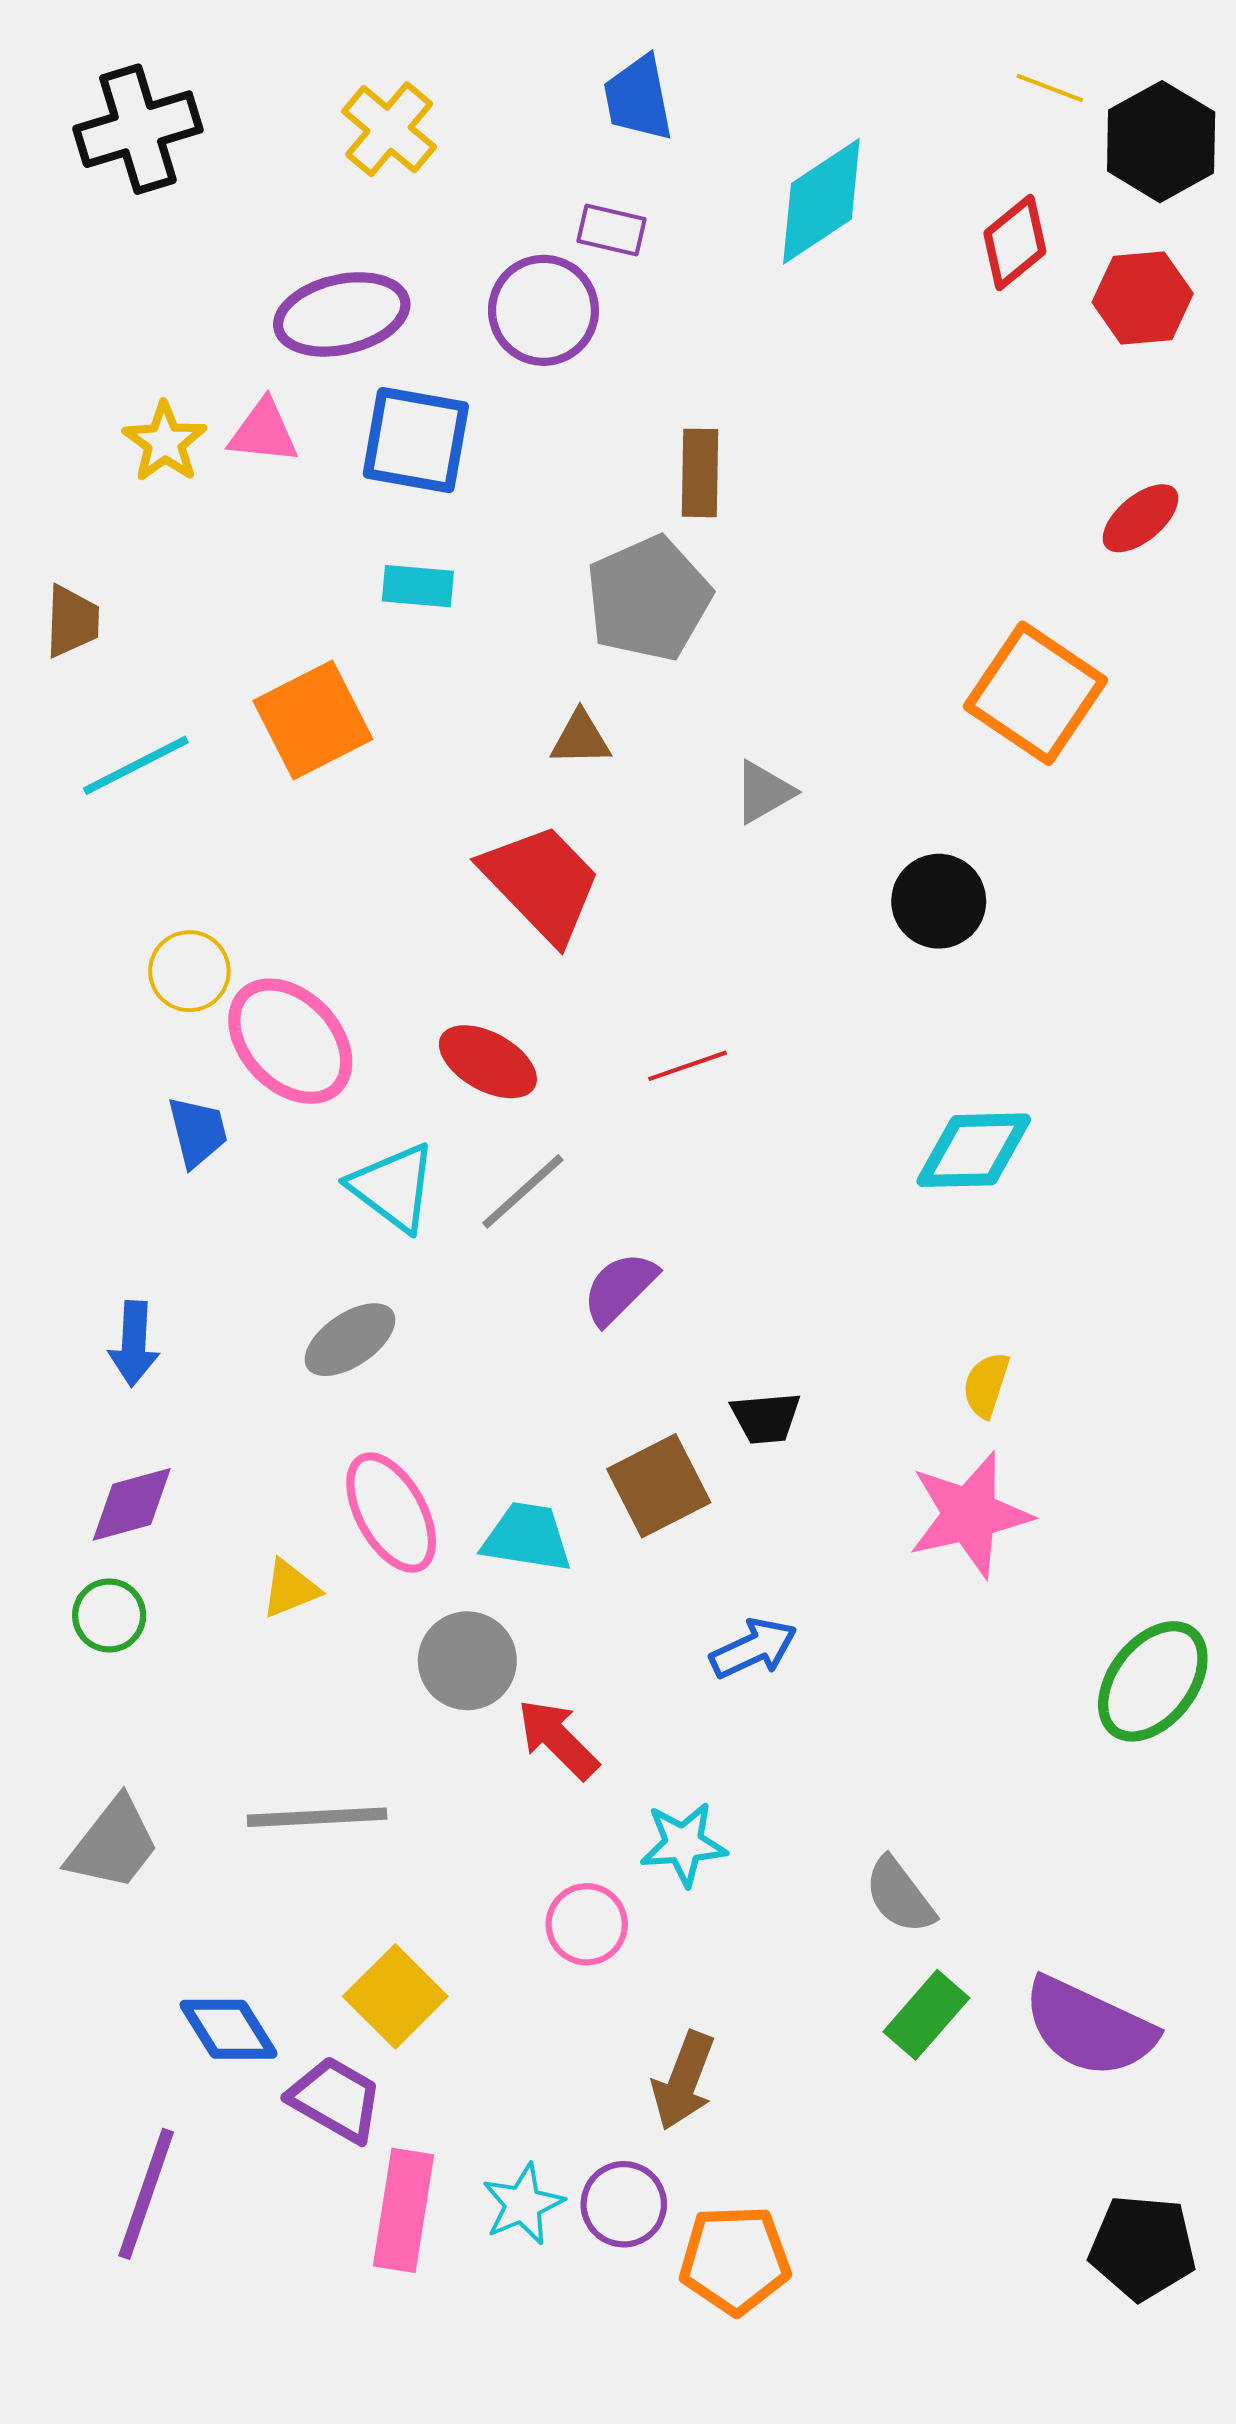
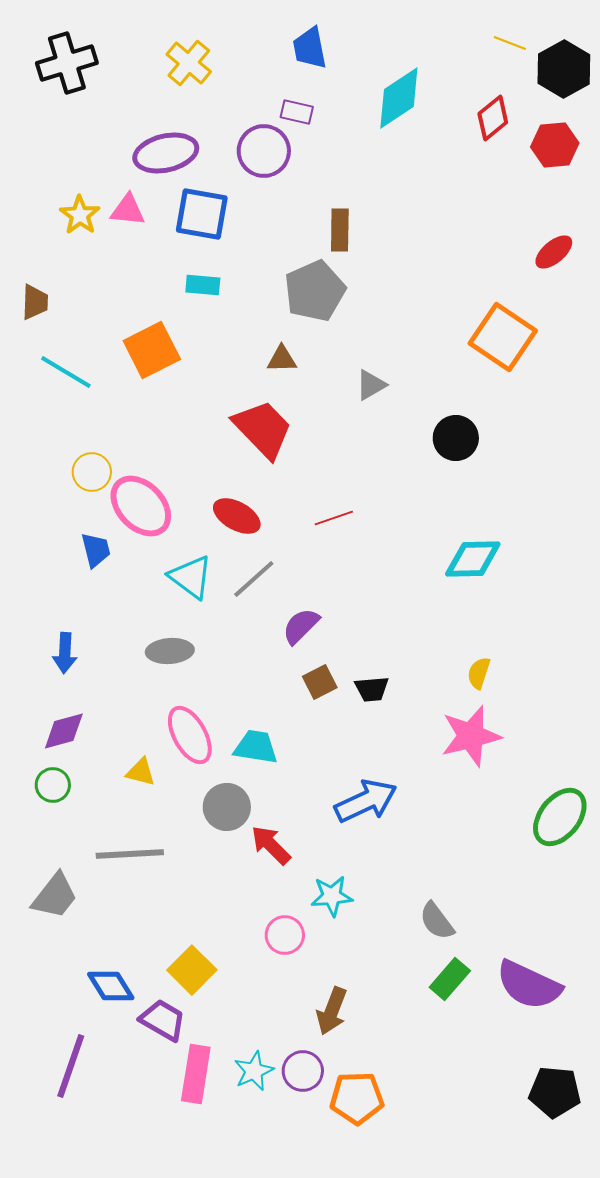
cyan line: (136, 765) -> (66, 372), turned 58
gray ellipse: (350, 1340) -> (170, 651), turned 30
brown square: (659, 1486) -> (320, 682), moved, size x0.7
yellow triangle: (290, 1589) -> (141, 772), turned 36
blue arrow: (753, 1648) -> (366, 801), size x1.5
gray line: (317, 1817) -> (130, 854), moved

